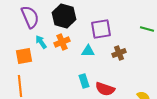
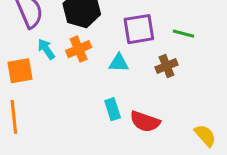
green line: (147, 29) -> (184, 34), moved

